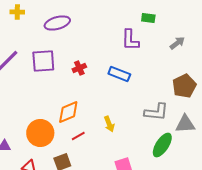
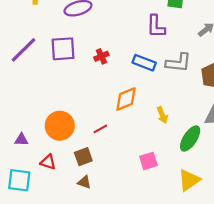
orange diamond: (68, 112) -> (126, 99), moved
gray L-shape: (156, 112) -> (178, 63), moved
yellow arrow: (109, 124) -> (162, 115), moved

